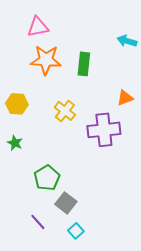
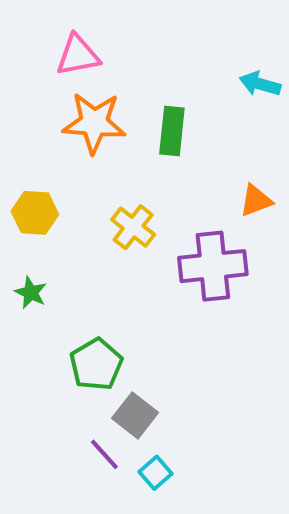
purple line: (38, 222) -> (104, 454), moved

